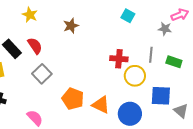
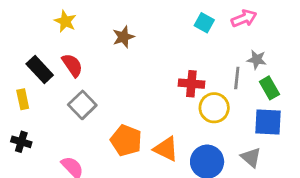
pink arrow: (180, 15) -> (244, 18), moved
gray star: (165, 29) -> (257, 60), moved
green rectangle: (174, 62) -> (269, 88), turned 42
blue square: (161, 96) -> (268, 122), moved
gray triangle: (181, 111) -> (251, 157), moved

